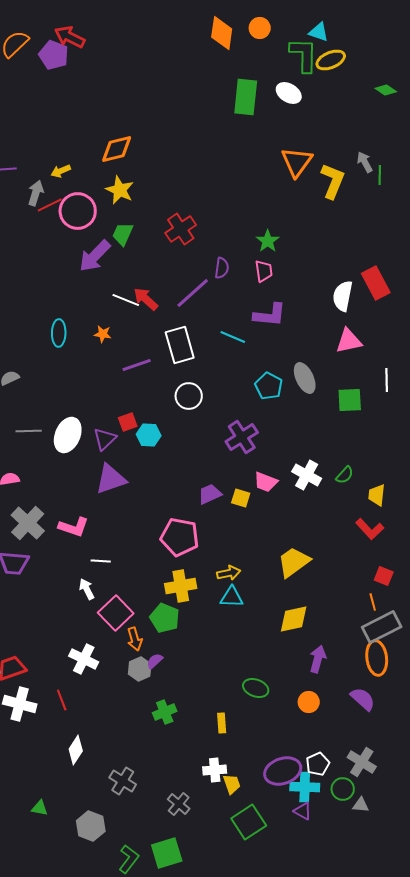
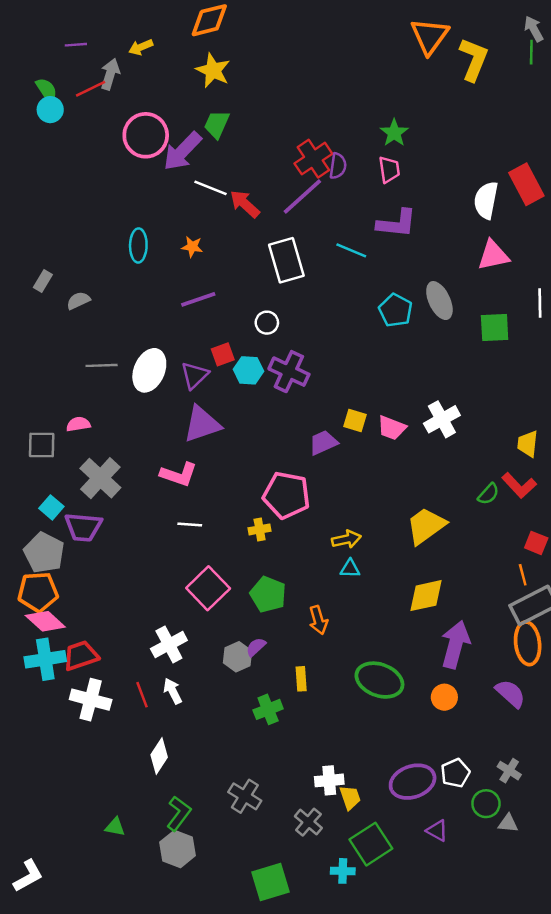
gray arrow: (365, 162) -> (534, 29), moved
red line: (50, 205) -> (91, 89), moved
pink circle: (78, 211) -> (146, 135), moved
red cross: (181, 229) -> (313, 159), moved
white line: (126, 300) -> (211, 188), moved
purple line: (137, 365) -> (198, 299), moved
white circle: (189, 396) -> (267, 323), moved, size x0.7
purple cross: (242, 437) -> (289, 372), moved, turned -32
white cross: (307, 475) -> (442, 419), turned 32
green semicircle: (345, 475) -> (488, 494), moved
yellow square: (241, 498) -> (355, 421), moved
pink L-shape: (74, 527) -> (179, 474), moved
yellow cross: (181, 586) -> (260, 529), moved, size x0.6
white arrow: (87, 589) -> (173, 691), moved
cyan triangle: (232, 597) -> (350, 569), size x0.7
orange arrow: (135, 639) -> (318, 620), moved
white cross: (84, 659) -> (169, 645), turned 36
purple arrow: (318, 659) -> (455, 645), size x1.4
green ellipse: (256, 688) -> (379, 680), size x1.5
yellow rectangle: (222, 723) -> (301, 679), moved
gray cross: (362, 762) -> (509, 771), size x0.7
gray cross: (123, 781) -> (245, 796), moved
cyan cross: (305, 787) -> (343, 871), moved, size x0.7
gray cross: (179, 804) -> (308, 822), moved
green L-shape: (129, 859) -> (179, 813), moved

